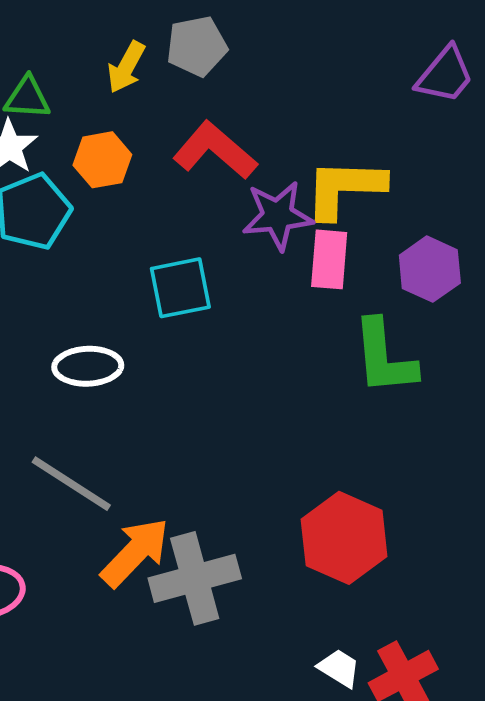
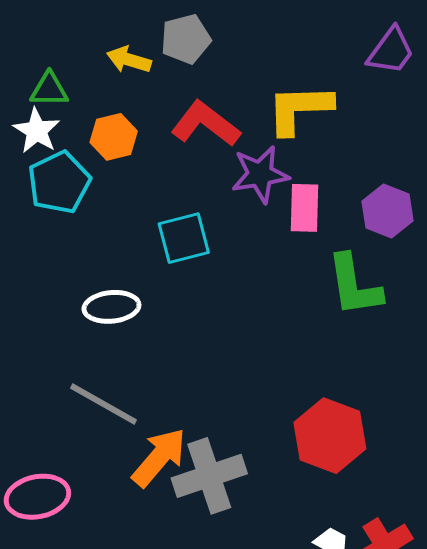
yellow arrow: (126, 67) -> (129, 60), turned 81
yellow L-shape: (345, 188) -> (299, 109), moved

